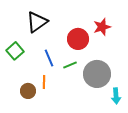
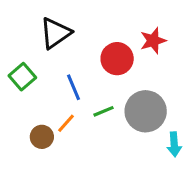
green line: (70, 65) -> (104, 111), moved
orange line: (44, 82) -> (66, 123), turned 40

